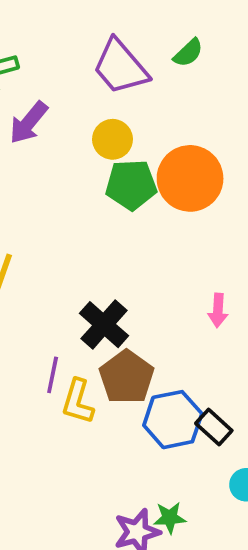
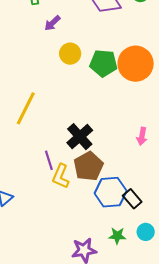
purple arrow: (29, 123) -> (52, 23), size x0.7
yellow circle: (113, 139) -> (70, 54), moved
purple line: (53, 375) -> (49, 160), turned -36
green star: (170, 518) -> (117, 236), moved

